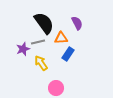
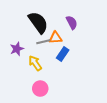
gray line: (38, 42) -> (43, 42), moved
pink circle: (56, 88) -> (40, 89), moved

